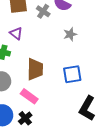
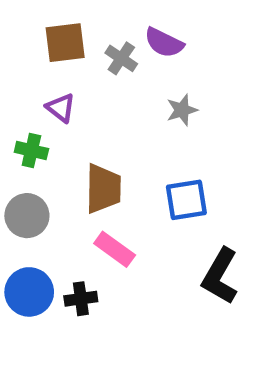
pink rectangle: (29, 96) -> (115, 249), moved
black cross: (25, 118) -> (81, 299), turned 32

